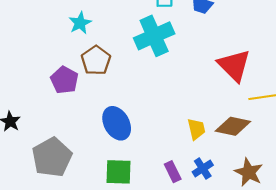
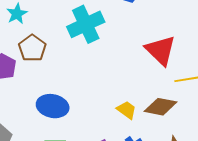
blue ellipse: (117, 123) -> (53, 106), turned -48
yellow trapezoid: (196, 129) -> (127, 110), turned -40

